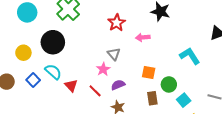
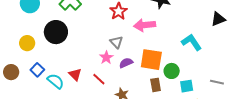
pink arrow: (143, 37) -> (145, 25), size x1.5
cyan semicircle: (53, 72) -> (56, 81), moved
orange square: (149, 72) -> (151, 60), size x1.6
purple semicircle: (118, 85) -> (126, 63), moved
cyan square: (184, 100) -> (187, 86), turned 32

